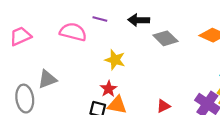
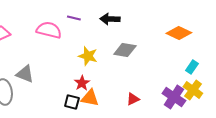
gray diamond: (165, 38) -> (125, 50), moved, turned -35
gray triangle: (47, 79) -> (25, 74), turned 42

